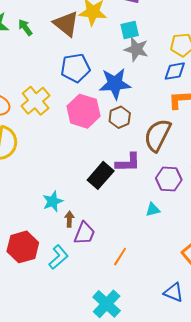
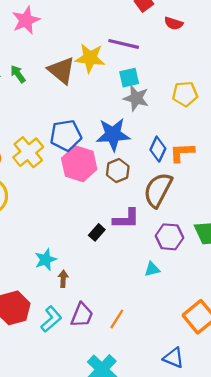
blue pentagon: (75, 68) -> (66, 135), moved
blue diamond: (175, 71) -> (158, 149), moved, turned -55
black rectangle: (101, 175) -> (97, 232), size x0.6
purple trapezoid: (84, 233) -> (82, 315), moved

